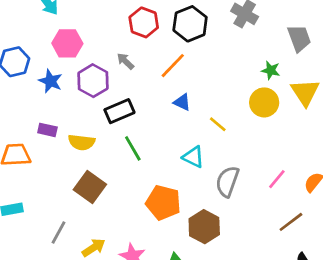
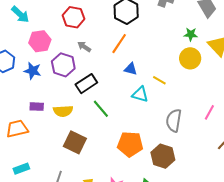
red hexagon: (144, 22) -> (73, 17), moved
cyan triangle: (193, 157) -> (140, 94), moved

